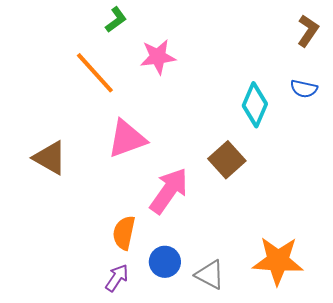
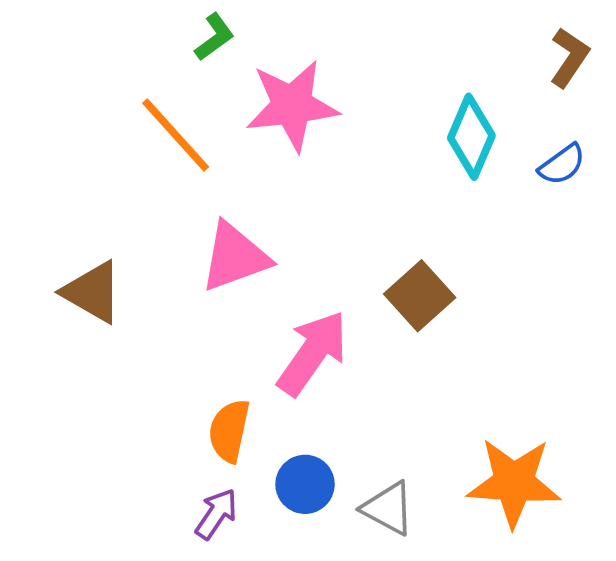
pink star: (158, 57) -> (292, 105), size x1.4
blue semicircle: (304, 89) -> (562, 165), turned -48
cyan diamond: (255, 105) -> (471, 137), moved

